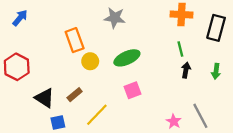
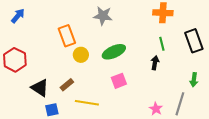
black rectangle: (216, 28) -> (194, 41), moved, turned -35
black arrow: (186, 70) -> (155, 63), moved
green arrow: (216, 71) -> (194, 80), moved
yellow line: (97, 115) -> (87, 103), turned 55
gray line: (200, 116) -> (180, 104), turned 45

